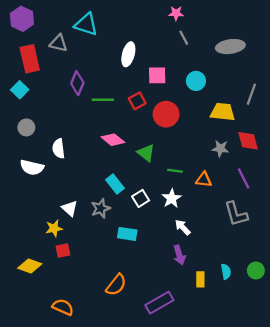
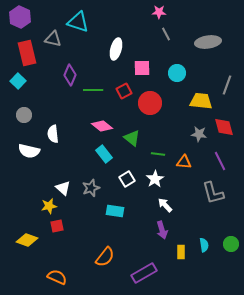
cyan rectangle: (115, 184) -> (104, 154), moved

